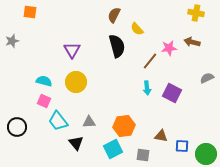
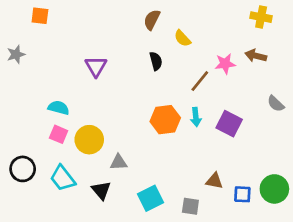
black semicircle: (117, 46) -> (156, 61), size x0.6
gray semicircle: (207, 78) -> (276, 104), turned -112
yellow circle: (76, 82) -> (89, 140), moved
cyan trapezoid: (58, 121) -> (63, 178), moved
orange hexagon: (124, 126) -> (165, 120), moved
green circle: (206, 154) -> (274, 189), moved

